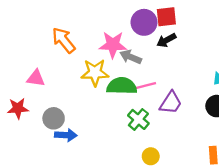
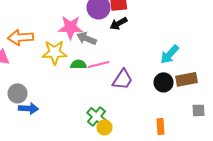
orange arrow: (64, 40) -> (20, 37), moved, turned -55
green semicircle: (122, 86) -> (78, 64), size x0.6
green cross: (138, 119) -> (96, 116), moved

